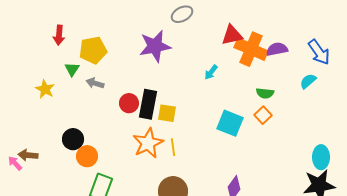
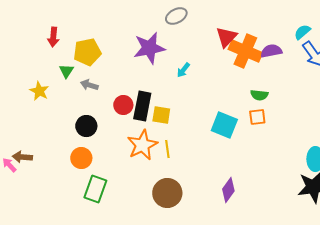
red triangle: (232, 35) -> (226, 37), turned -35
cyan arrow: (211, 72) -> (183, 70), moved
cyan semicircle: (308, 81) -> (302, 32), moved
orange square: (263, 115) -> (257, 117), turned 36
black circle: (73, 139) -> (86, 126), moved

